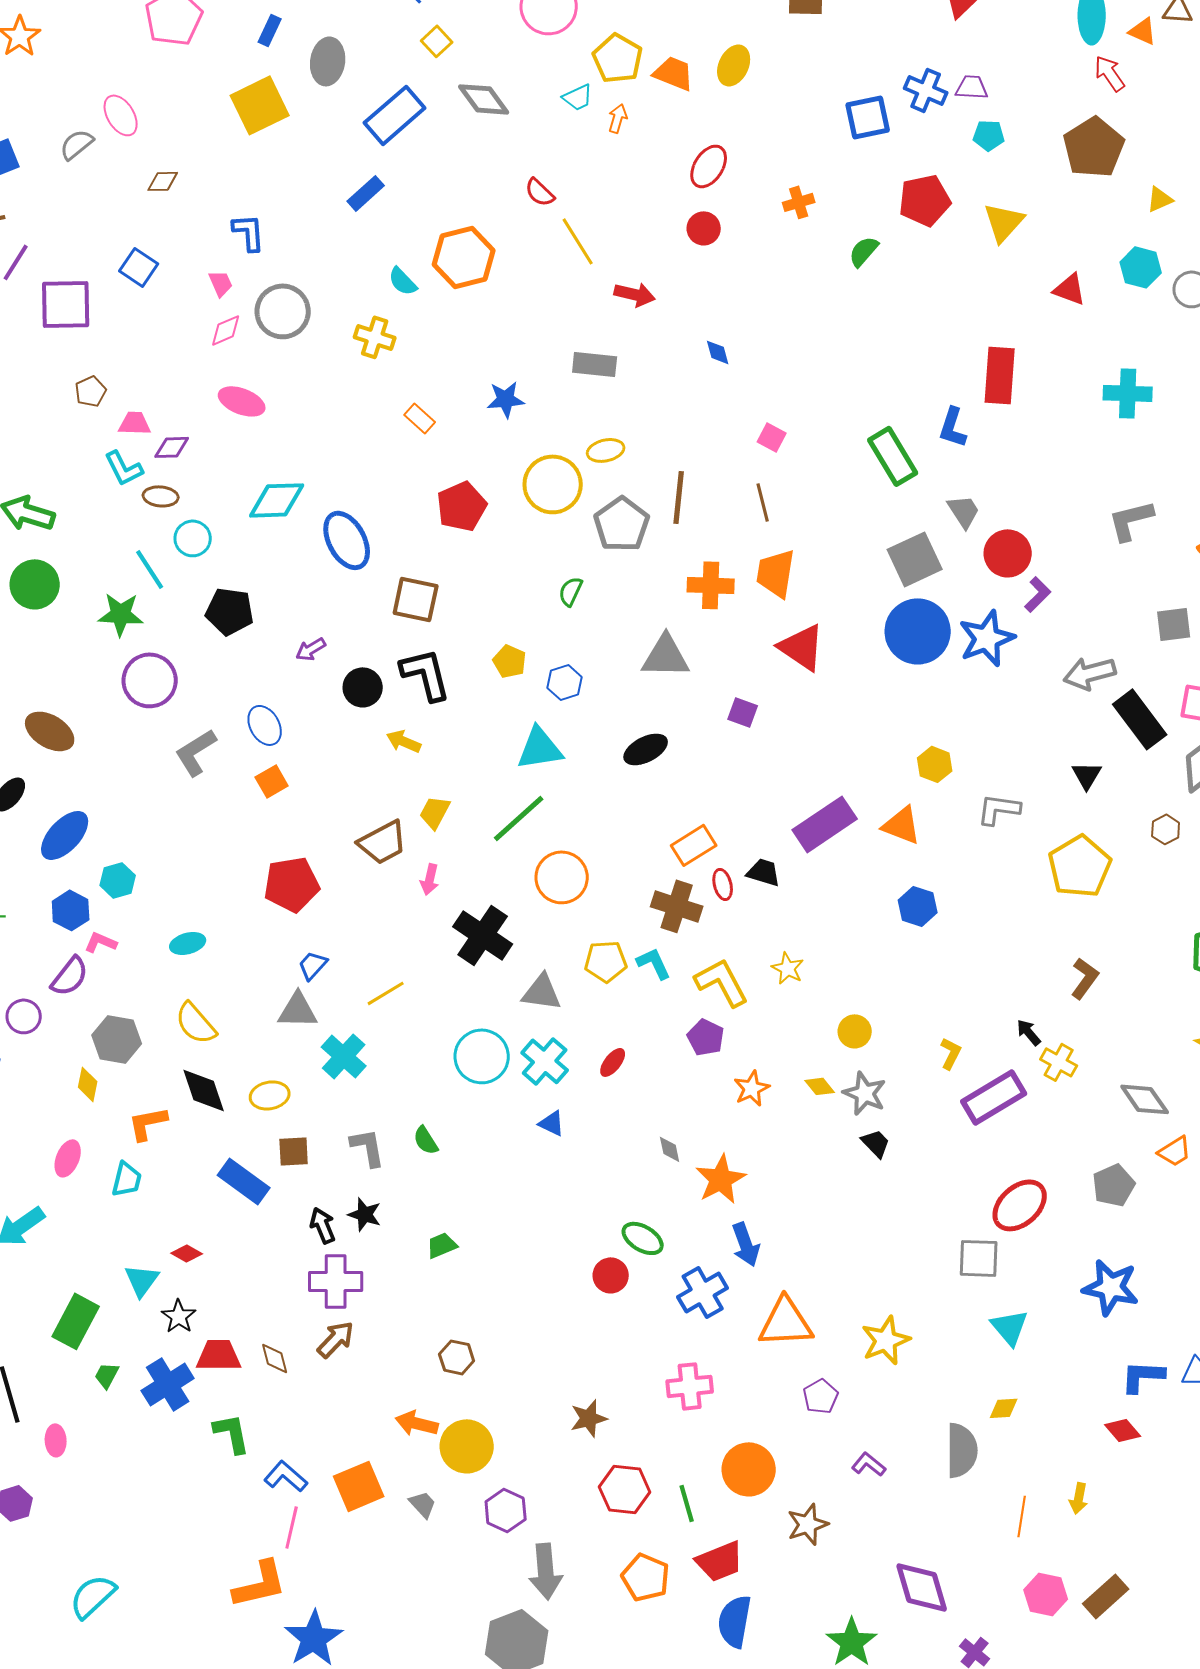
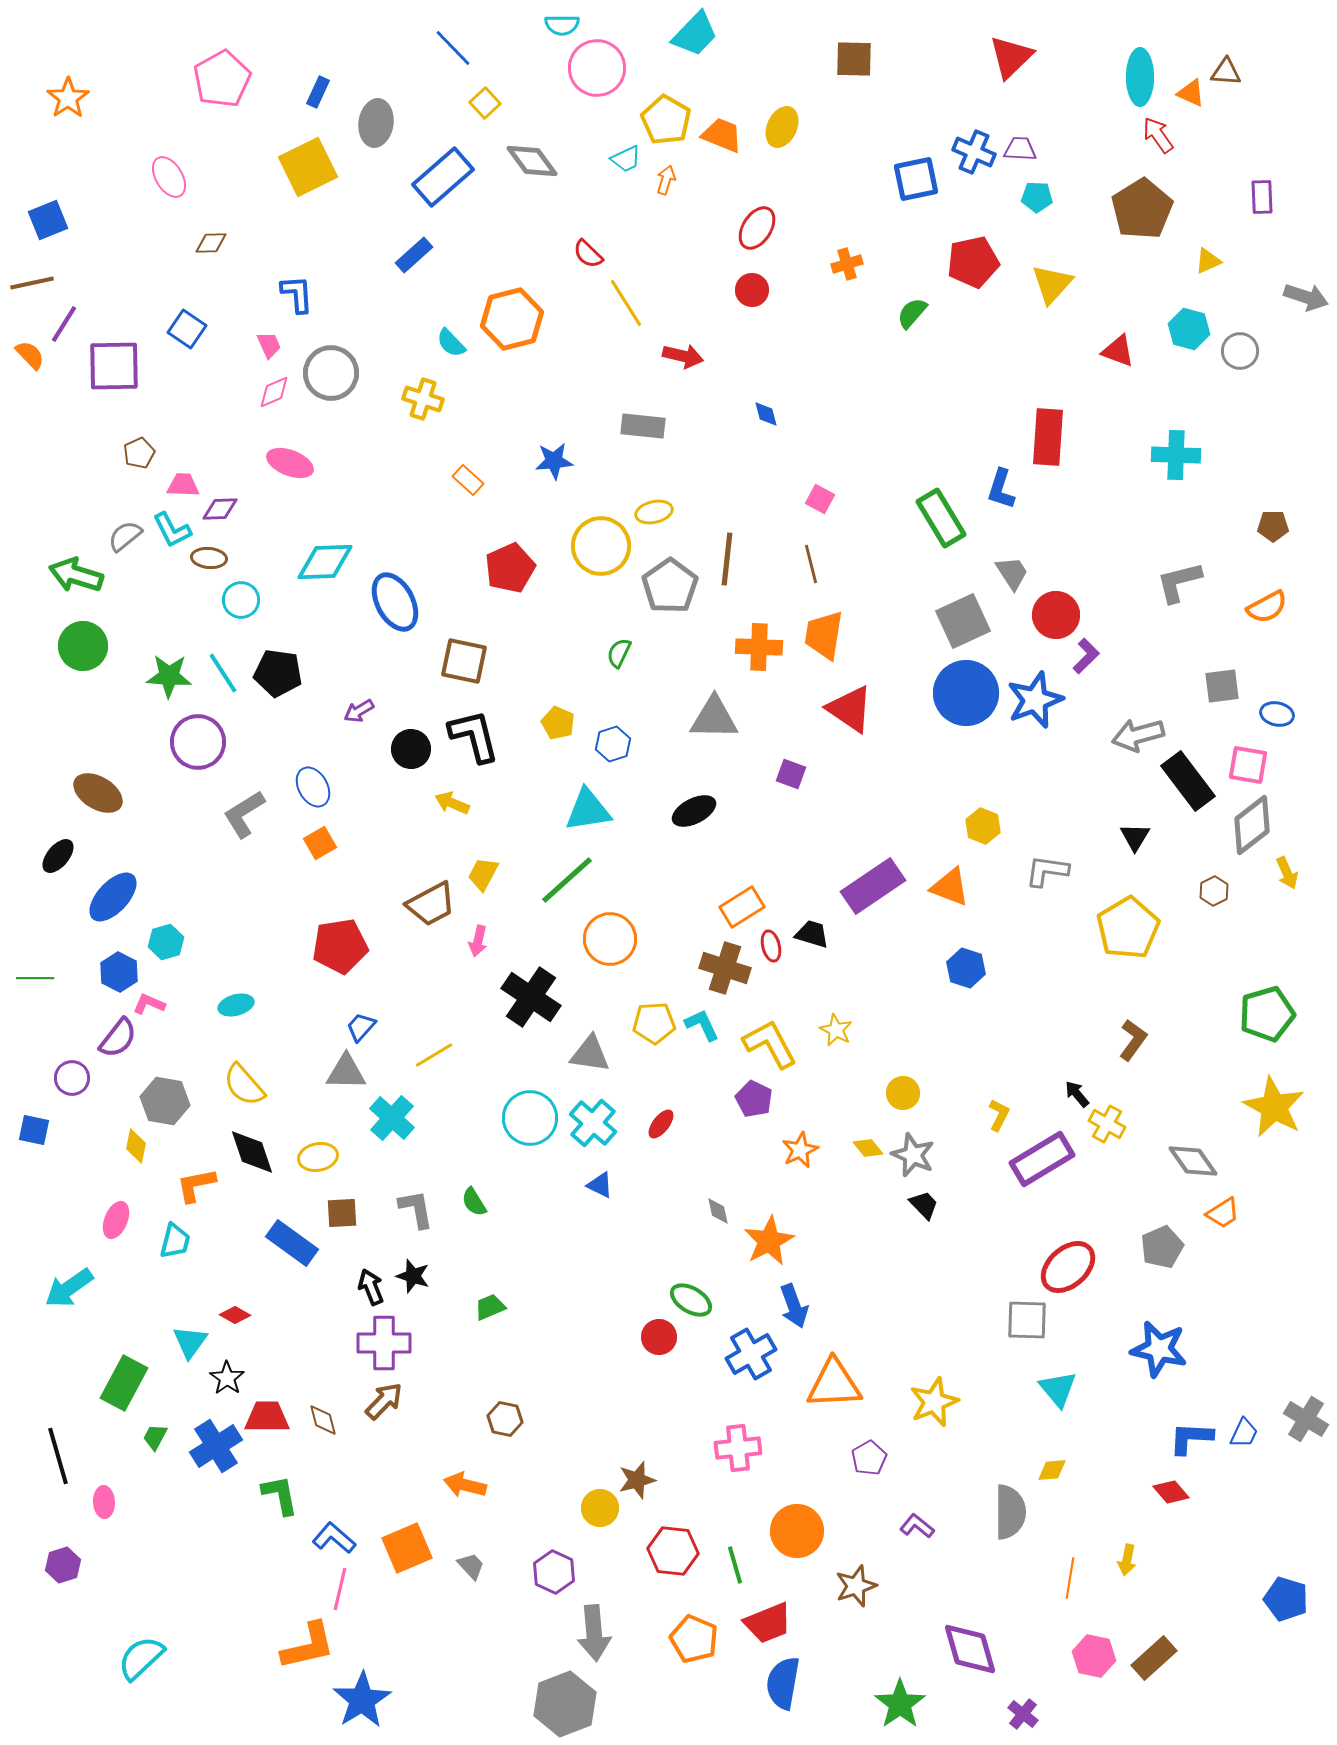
gray semicircle: (77, 144) -> (125, 536), moved
cyan line: (150, 569) -> (223, 673), moved
yellow circle: (467, 1446) -> (600, 1508), moved, size x0.7

